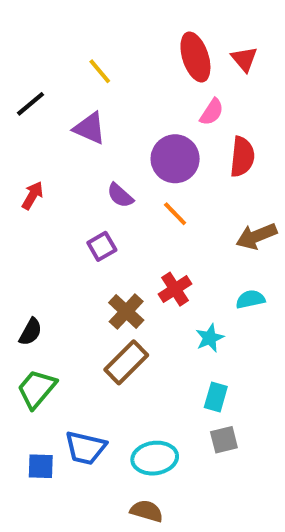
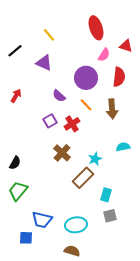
red triangle: (244, 59) -> (126, 46), moved, turned -32
brown arrow: (257, 236) -> (112, 109), moved, turned -72
red cross: (175, 289) -> (72, 124), moved
cyan star: (210, 338) -> (95, 159), moved
brown rectangle: (126, 362) -> (83, 178), moved
blue square: (41, 466) -> (26, 238), moved

